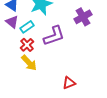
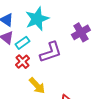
yellow arrow: (29, 63) -> (37, 86), moved

